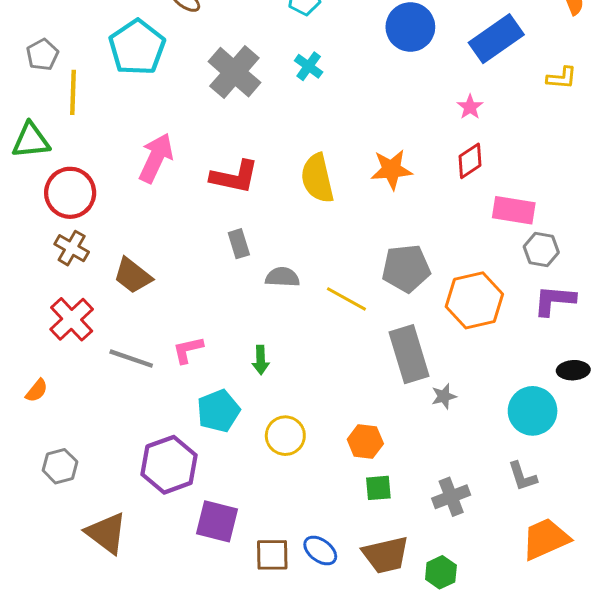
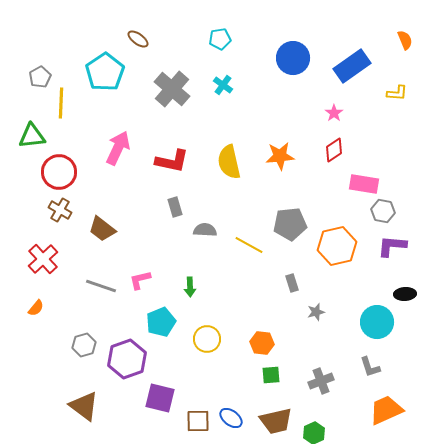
red cross: (72, 319) -> (43, 259), moved
gray rectangle: (409, 354) -> (292, 283), size x0.5
gray hexagon: (60, 466) -> (84, 345), moved

